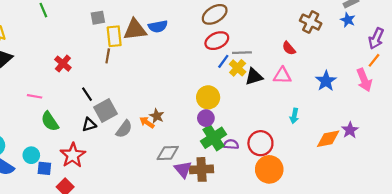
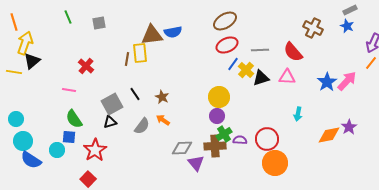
gray square: (98, 18) -> (99, 23), moved
yellow rectangle: (114, 36) -> (140, 53), moved
red semicircle: (289, 48) -> (293, 52), size x1.5
gray line: (242, 53) -> (260, 50), moved
pink arrow: (364, 80) -> (347, 81), moved, turned -115
black line: (87, 94) -> (135, 94), moved
pink line: (35, 96) -> (69, 90), moved
gray square: (105, 110) -> (112, 104), moved
brown star: (157, 116) -> (162, 97), moved
green cross: (214, 138) -> (224, 134), size x0.7
blue square: (44, 168) -> (69, 137), moved
brown cross: (202, 169) -> (215, 146), moved

